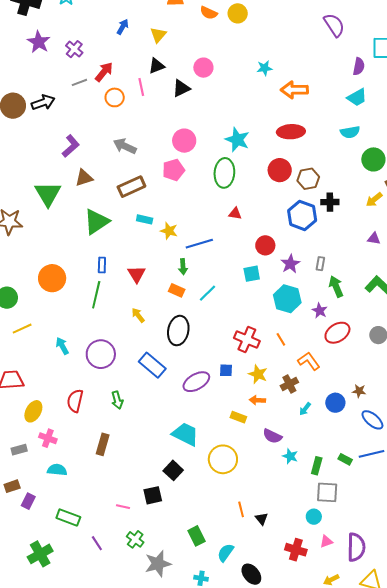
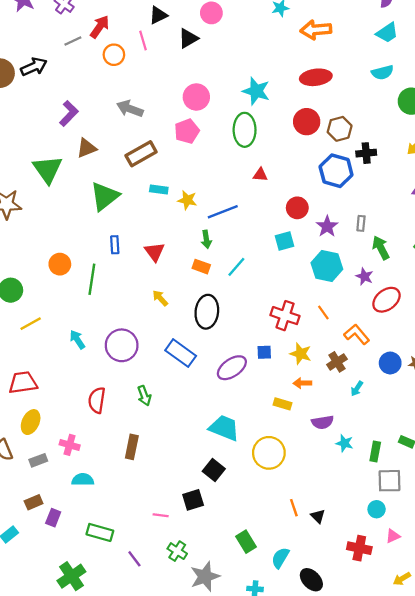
orange circle: (52, 278) -> (60, 264), size x0.7
green line: (96, 295) -> (92, 279), moved
blue circle: (335, 403) -> (390, 363), moved
yellow ellipse: (33, 411) -> (31, 422), moved
purple semicircle: (272, 436) -> (322, 422), turned -30

